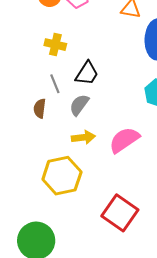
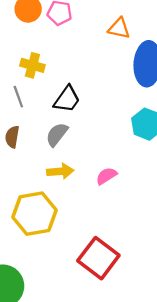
gray line: (55, 84) -> (18, 97), moved
pink semicircle: (124, 140) -> (106, 176), size x0.6

